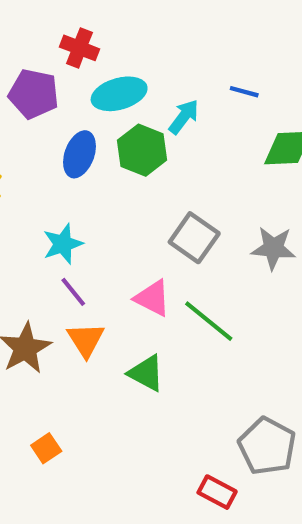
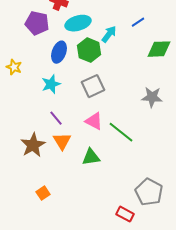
blue line: (244, 92) -> (138, 22), turned -48
gray square: (194, 238) -> (93, 86), moved, turned 30
cyan star: (63, 244) -> (51, 84), moved
green triangle: (146, 373) -> (91, 157), turned -36

